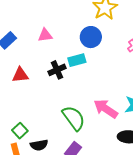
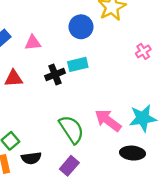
pink triangle: (45, 35) -> (33, 43), moved
blue circle: (91, 37) -> (81, 27), moved

